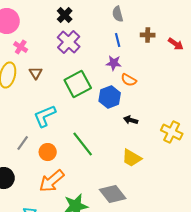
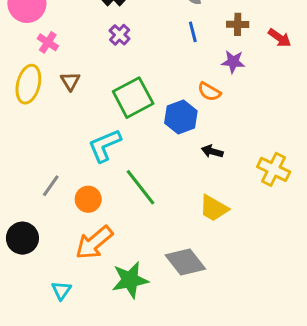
purple cross: (69, 42) -> (120, 35), size x0.6
purple star: (114, 63) -> (233, 62), moved
cyan L-shape: (45, 116) -> (105, 145), moved

